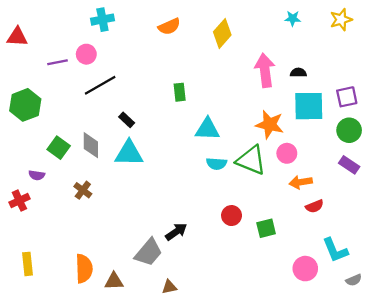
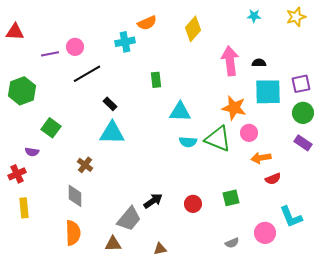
cyan cross: (102, 20) -> (125, 42), moved
gray diamond: (91, 145) -> (75, 196), moved
brown cross: (83, 190) -> (85, 165), moved
red circle: (232, 216) -> (193, 204), moved
yellow rectangle: (28, 264) -> (24, 208), moved
gray semicircle: (354, 280) -> (232, 243), moved
brown triangle: (114, 281) -> (113, 244), moved
brown triangle: (169, 287) -> (160, 249), moved

